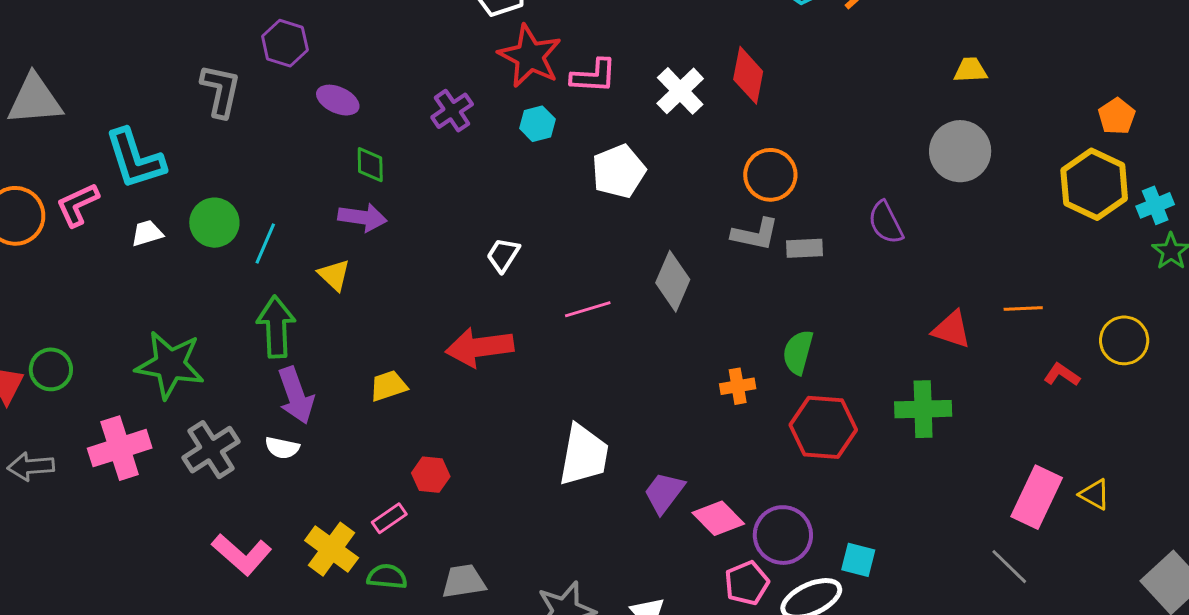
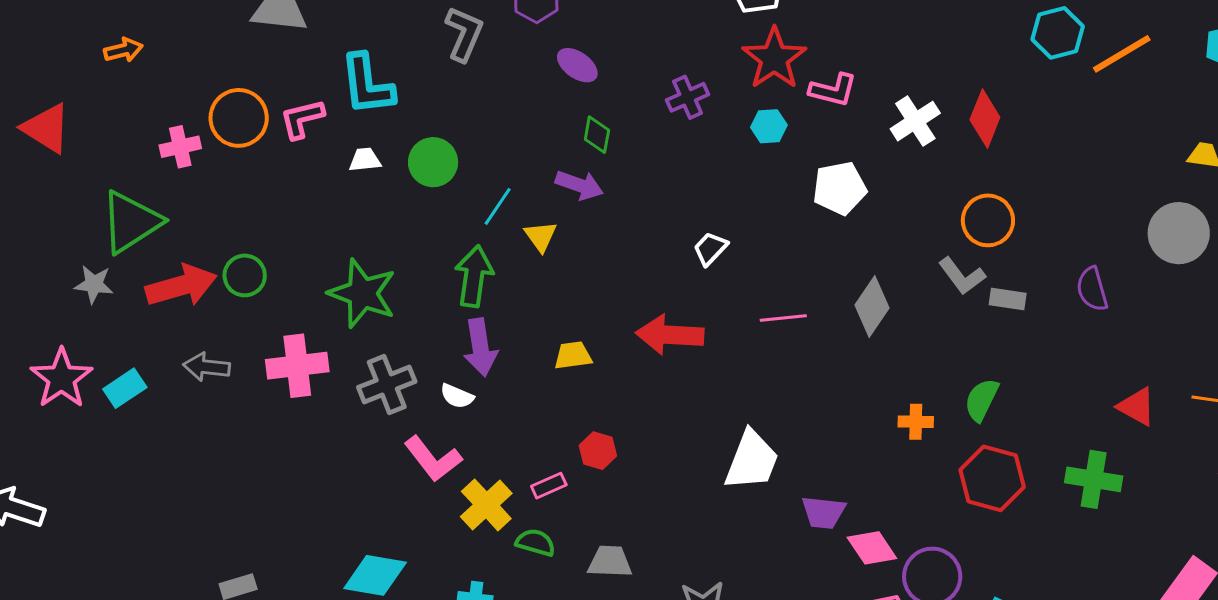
gray L-shape: (755, 234) -> (962, 276), turned 30
cyan line: (265, 243) -> (498, 206), moved
purple trapezoid: (664, 493) -> (823, 512), turned -132
pink L-shape: (242, 554) -> (433, 459), moved

